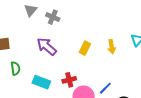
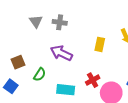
green semicircle: (15, 68) -> (40, 75), moved, turned 56

